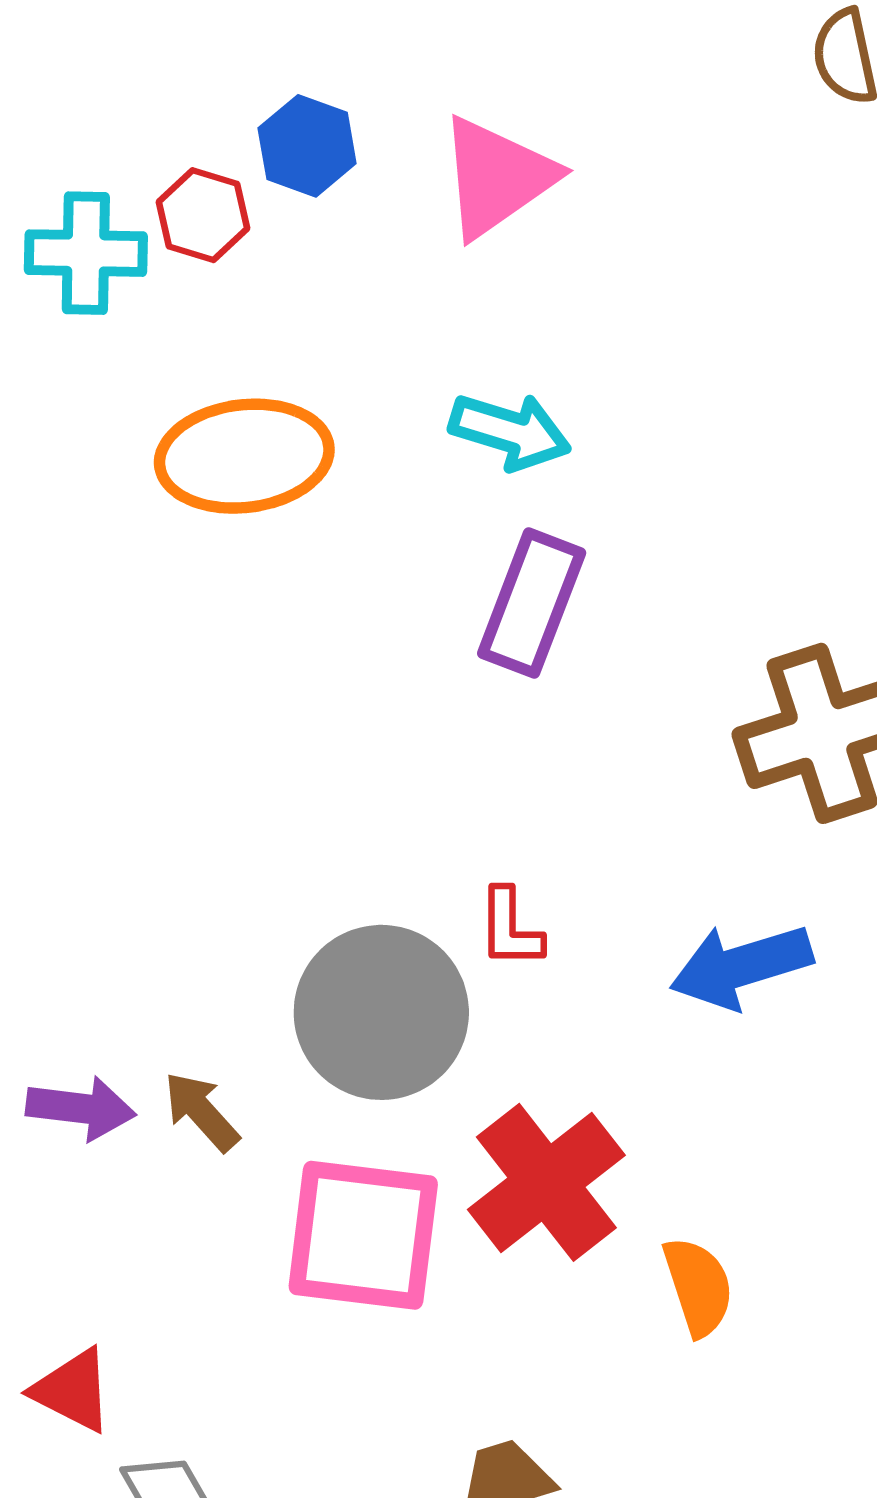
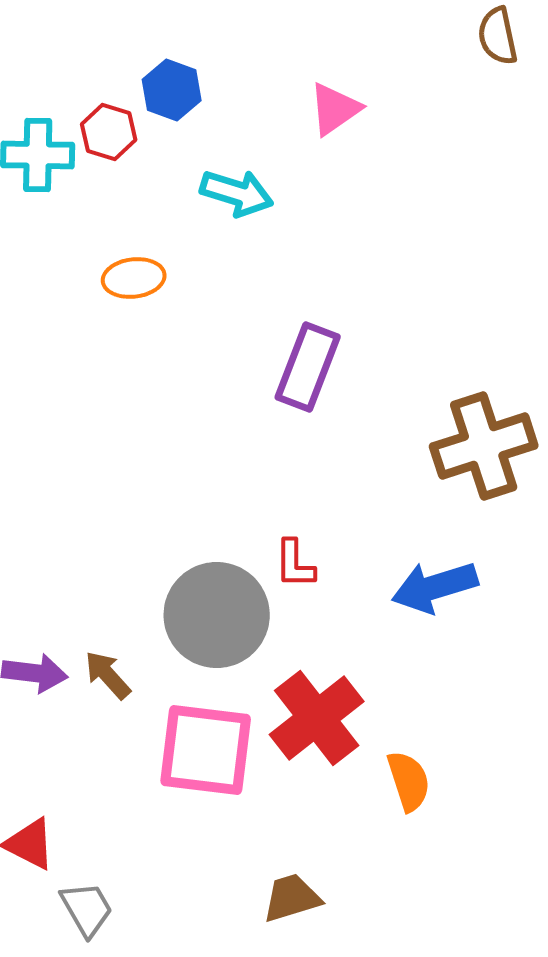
pink triangle: (497, 177) -> (335, 109), moved, size x0.7
cyan arrow: (510, 431) -> (237, 193), moved
orange ellipse: (244, 456) -> (134, 278), size x0.6

